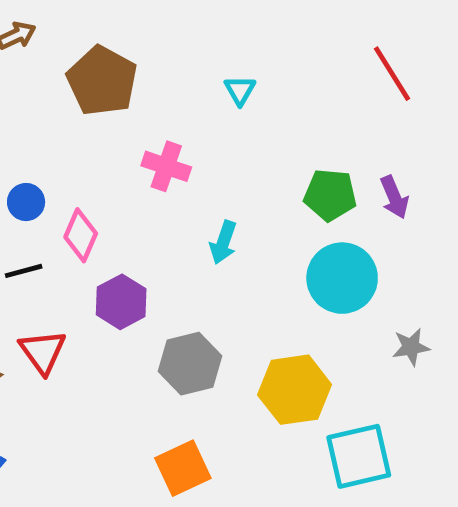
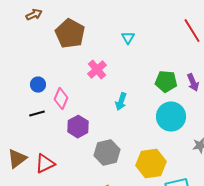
pink cross: (166, 166) -> (97, 70), turned 30
red triangle: (43, 352) -> (45, 164), moved, turned 40

